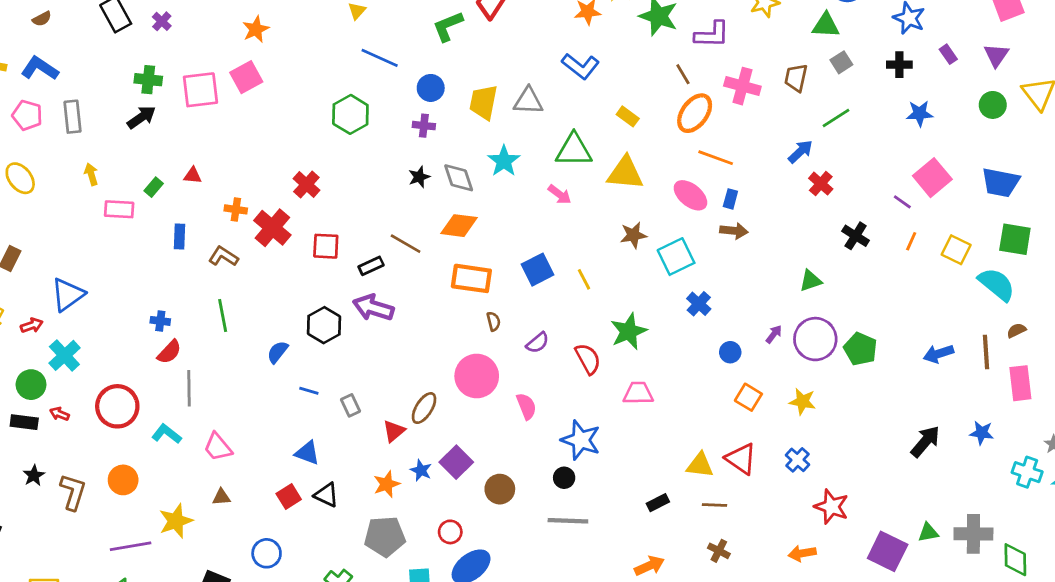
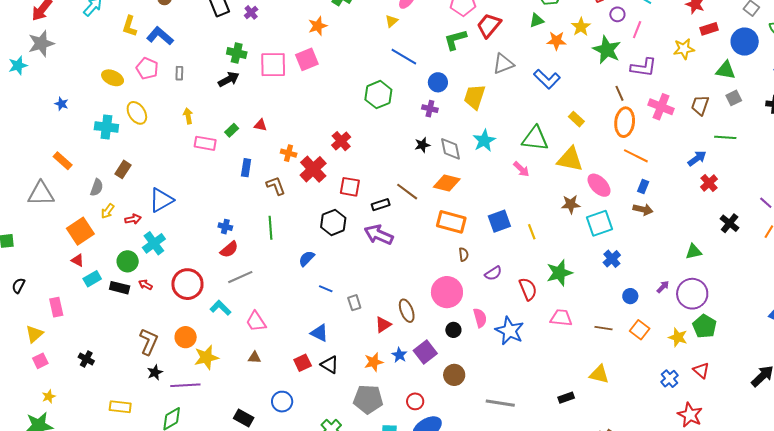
gray triangle: (528, 101) -> (503, 64), moved, turned -30
orange ellipse: (695, 113) -> (625, 122), turned -36
gray rectangle: (72, 117) -> (179, 73), size x0.6
green line: (836, 118) -> (725, 137), turned 30
pink ellipse: (690, 195) -> (599, 185), moved
brown L-shape: (223, 256) -> (276, 186), turned 30
black hexagon: (324, 325) -> (333, 222), moved
green pentagon: (860, 349) -> (704, 326), moved
gray line: (189, 388) -> (240, 277), turned 60
brown ellipse: (424, 408) -> (407, 311), turned -60
blue star: (581, 440) -> (510, 331), moved
red triangle: (741, 459) -> (701, 370), moved, size x0.7
black star: (34, 475) -> (155, 372), moved
black circle: (564, 478) -> (453, 330), moved
brown line: (715, 505) -> (603, 328), moved
yellow star: (176, 521) -> (206, 357), moved

